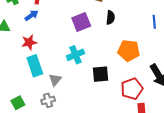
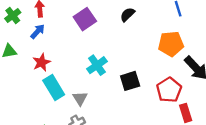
black semicircle: (110, 18) -> (127, 15), turned -128
purple square: (81, 22) -> (85, 19), moved
orange pentagon: (129, 51) -> (171, 44), moved

